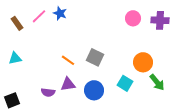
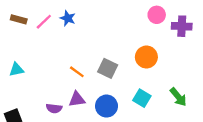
pink circle: (133, 18) -> (157, 15), moved
brown rectangle: (17, 23) -> (19, 19), moved, turned -40
orange circle: (143, 62) -> (146, 57), moved

